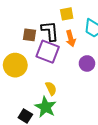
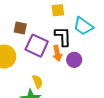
black L-shape: (50, 31) -> (63, 36), moved
orange arrow: (71, 38) -> (57, 53), moved

